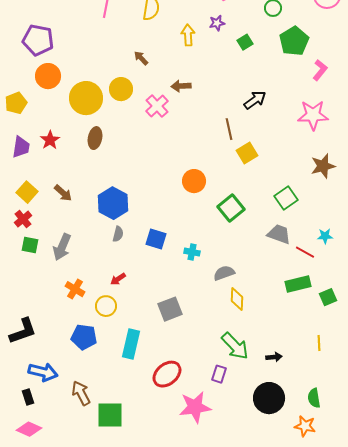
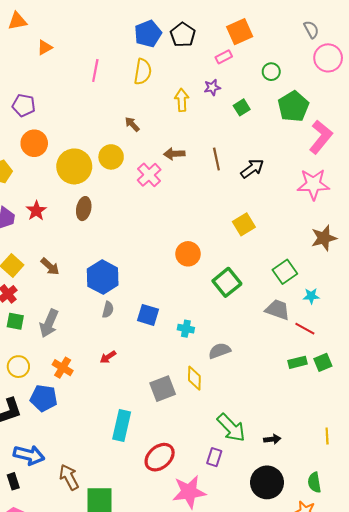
purple pentagon: (38, 40) -> (24, 105), size x0.7
pink L-shape: (320, 70) -> (321, 137), size x1.5
brown line: (229, 129) -> (216, 159), moved
cyan star: (325, 236) -> (311, 296), moved
green rectangle: (298, 284) -> (298, 362), size x0.7
green square: (328, 297) -> (323, 362), moved
yellow diamond: (237, 299) -> (194, 378), moved
yellow circle: (106, 306) -> (18, 367), moved
blue pentagon: (84, 337) -> (44, 398), moved
yellow line: (319, 343) -> (327, 436), moved

